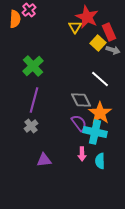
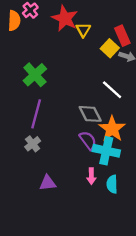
red star: (87, 17) -> (65, 18), moved

